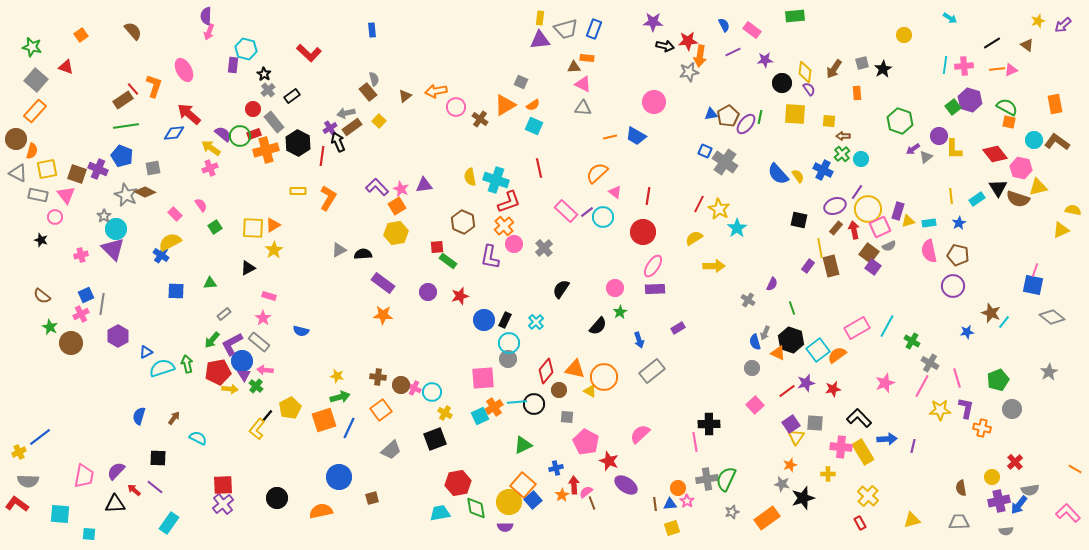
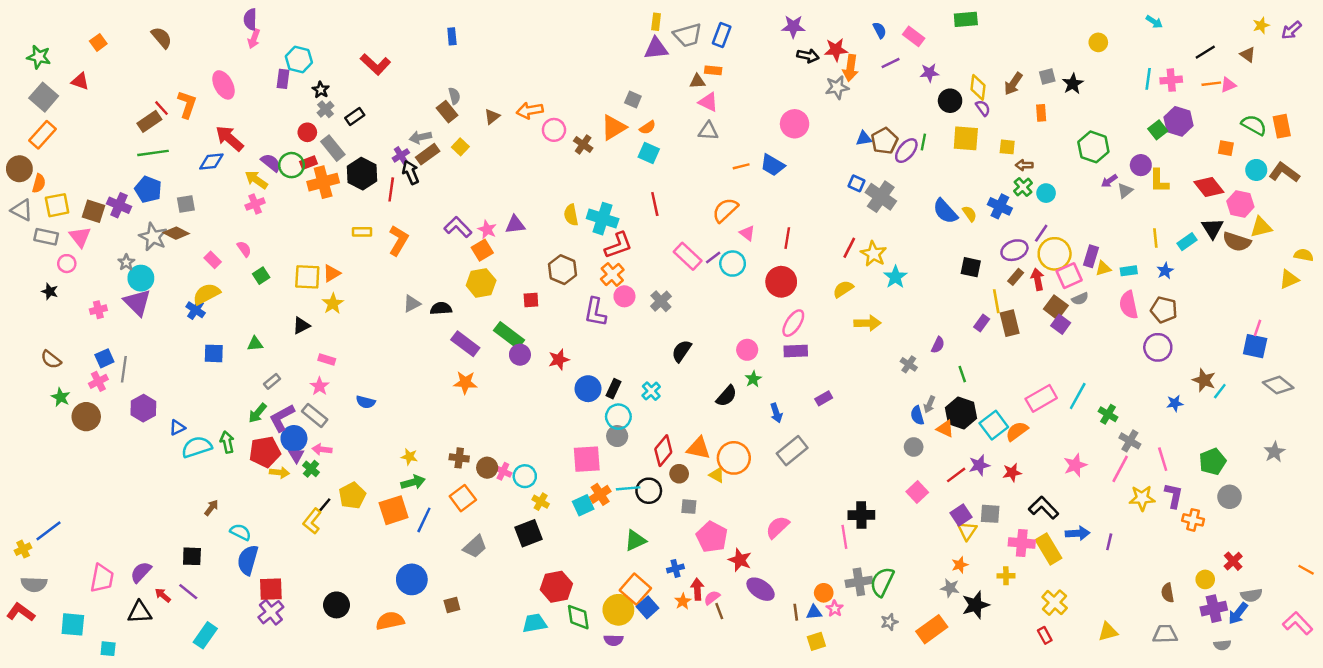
green semicircle: (1007, 107) -> (1254, 125), moved
green rectangle: (448, 261) -> (509, 335), moved, size x1.4
blue semicircle: (139, 416) -> (248, 560), moved, size x1.4

